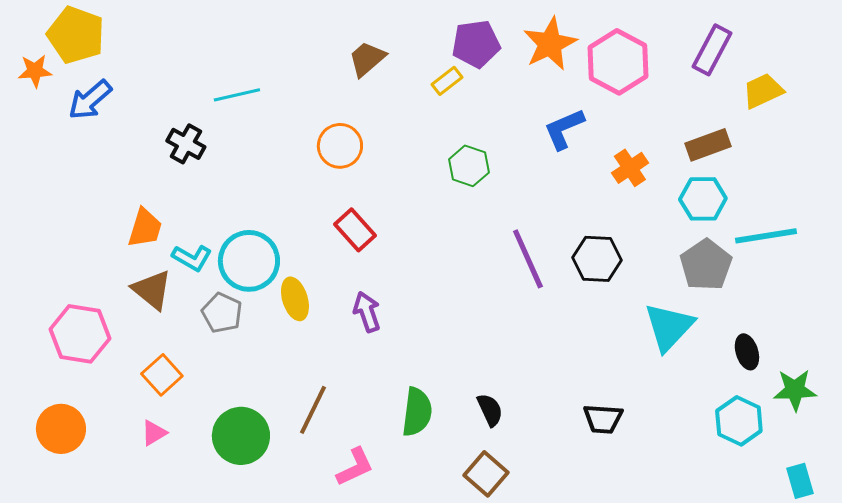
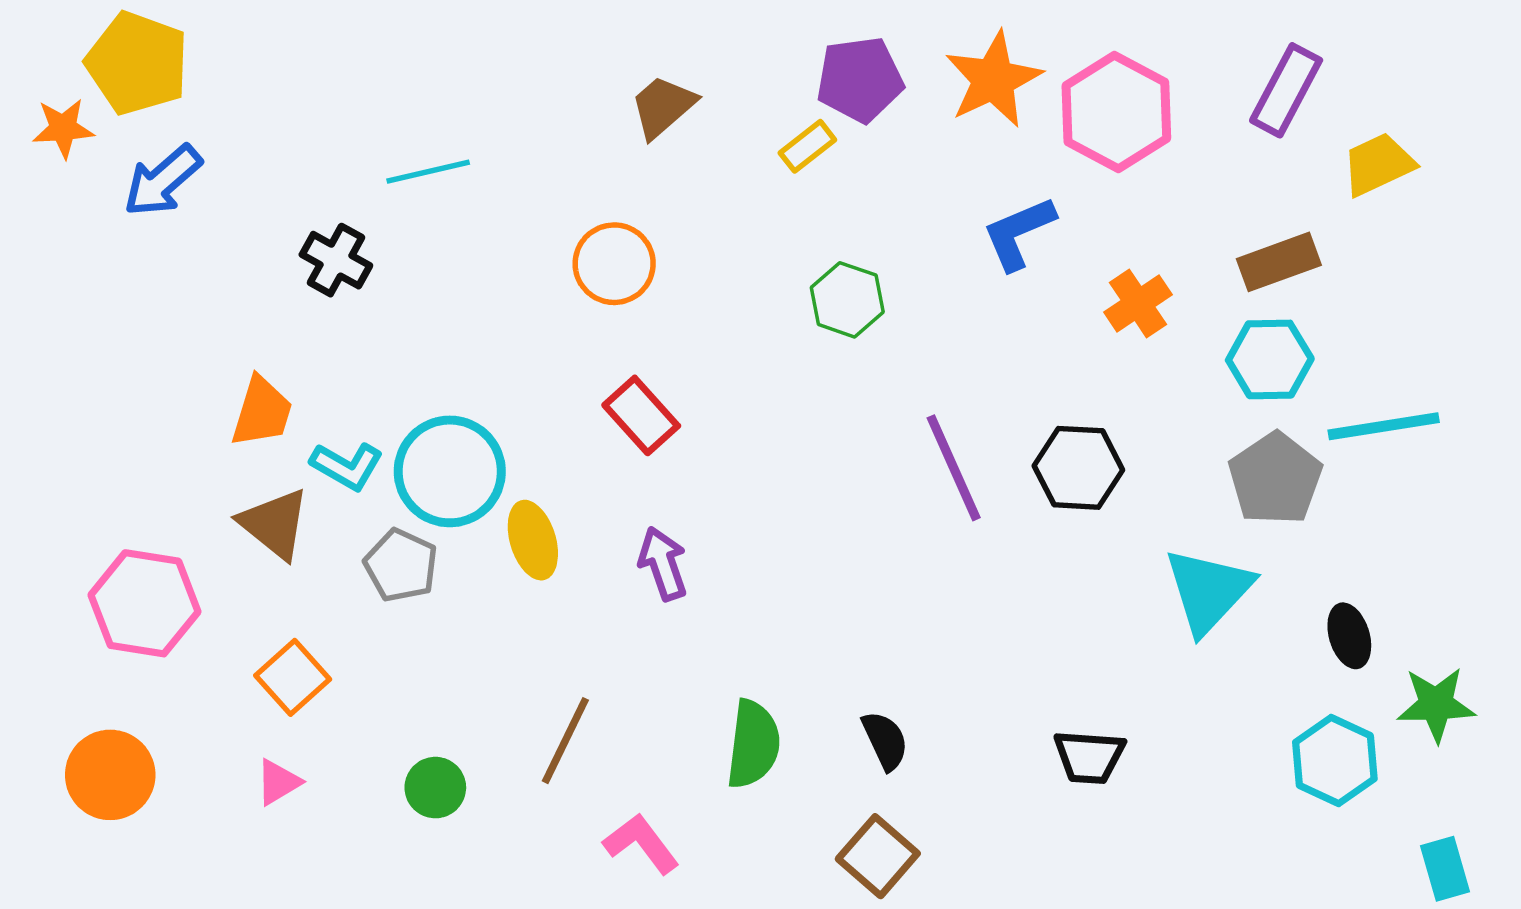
green circle: (241, 436) -> (435, 788), size x0.6
pink L-shape: (355, 467) -> (641, 844), turned -102

